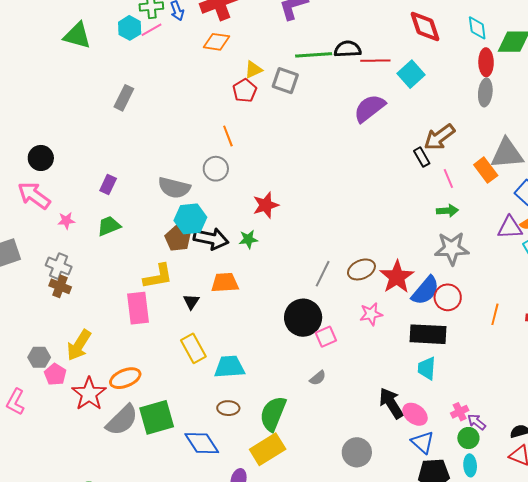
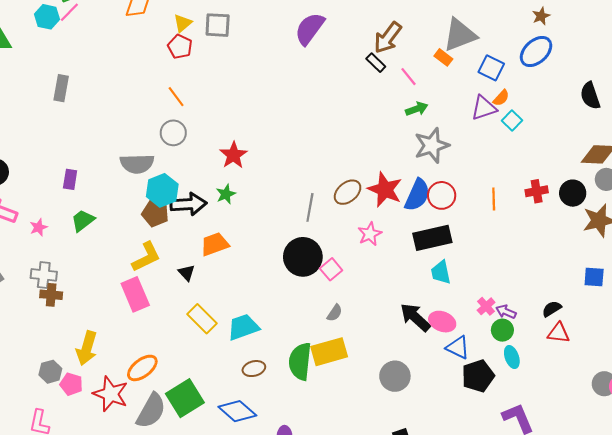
orange rectangle: (486, 170) -> (443, 57), size x0.7
yellow rectangle: (268, 449) -> (329, 352), moved, turned 32

